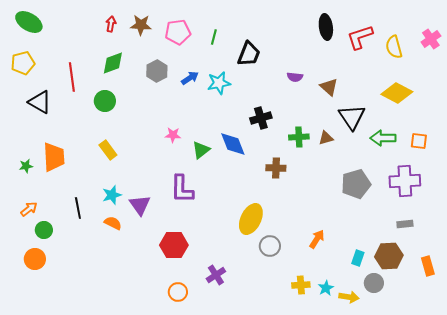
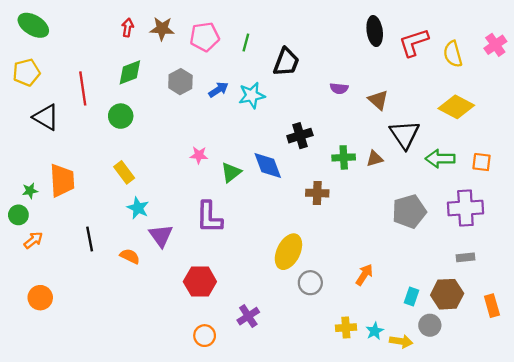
cyan star: (112, 195) -> (138, 208), moved, turned -30
green circle: (44, 230) -> (18, 215), moved

